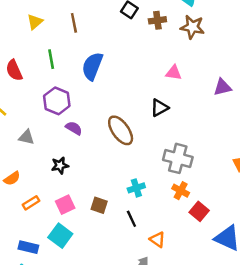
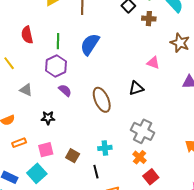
brown star: (192, 27) -> (180, 43), moved
green line: (51, 59) -> (58, 41), moved

